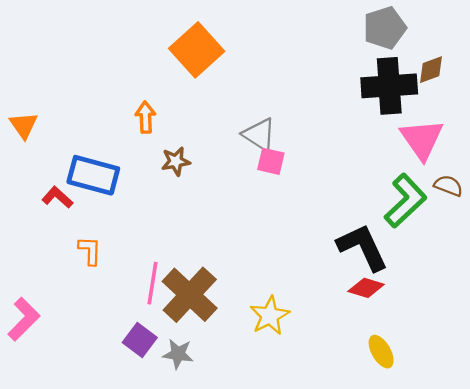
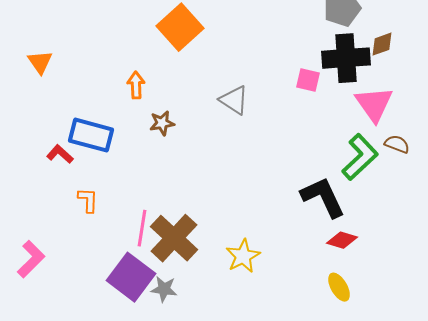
orange triangle: (24, 125) -> (40, 62), moved
pink square: (271, 161) -> (308, 80), moved
red diamond: (366, 288) -> (342, 240), moved
purple square: (140, 340) -> (131, 277), size x1.6

